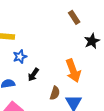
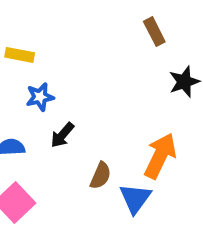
orange arrow: (73, 71) -> (160, 156), moved, turned -140

